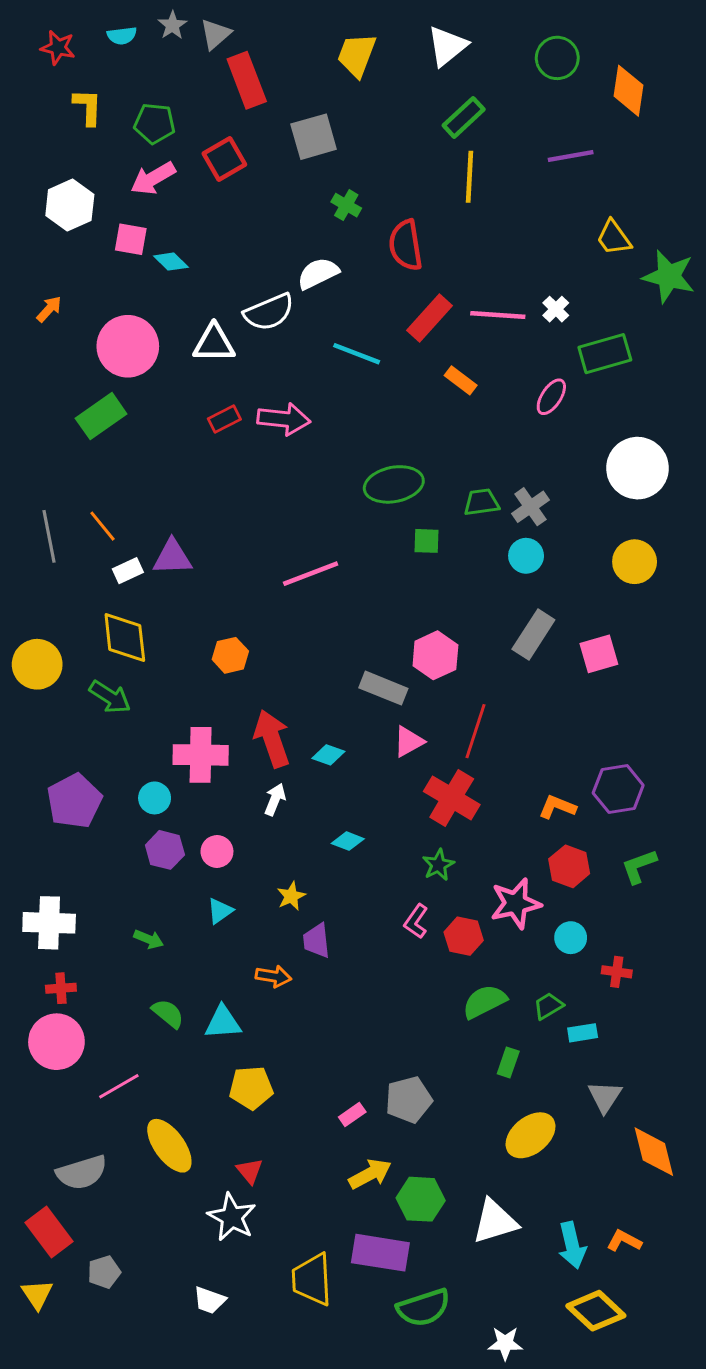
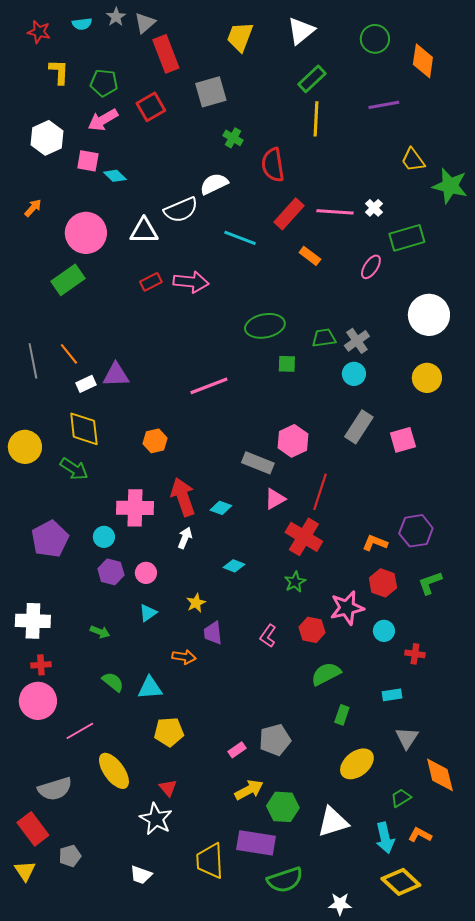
pink L-shape: (416, 921) -> (268, 636), moved
green trapezoid: (548, 1006) -> (401, 798), moved

